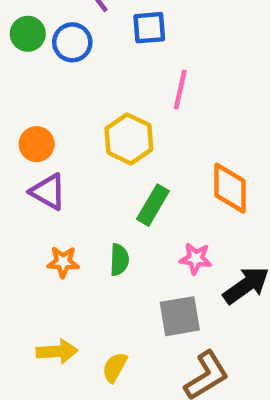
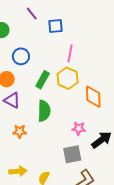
blue circle: (72, 42) -> (21, 56), moved
yellow hexagon: (129, 139) -> (68, 78), moved
green rectangle: (153, 205) -> (43, 80), moved
green semicircle: (119, 260) -> (44, 111), moved, size x1.5

